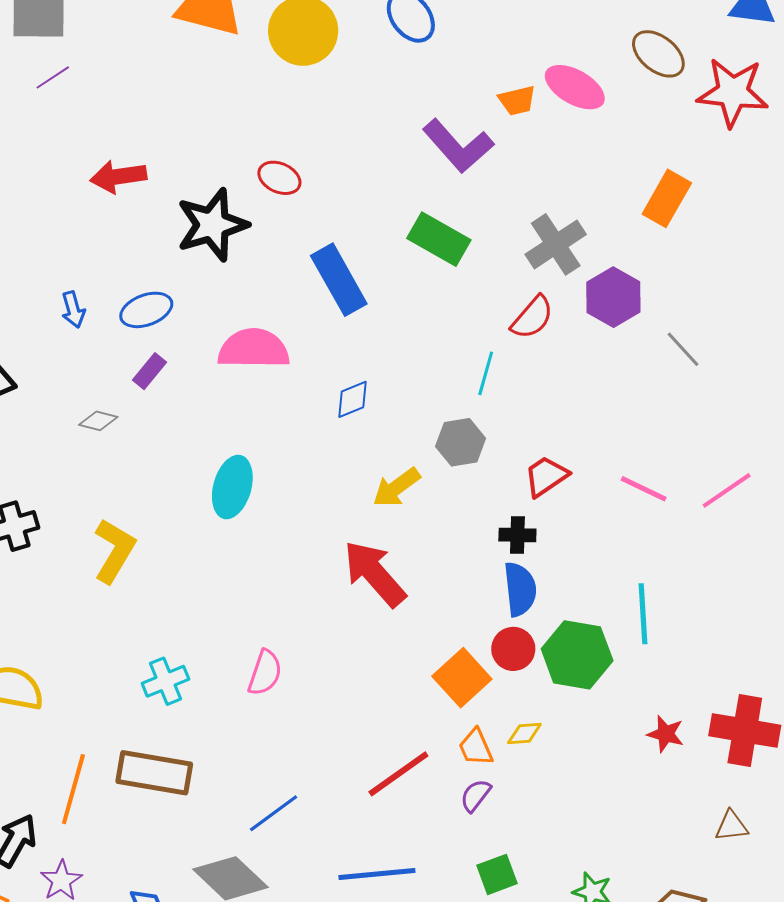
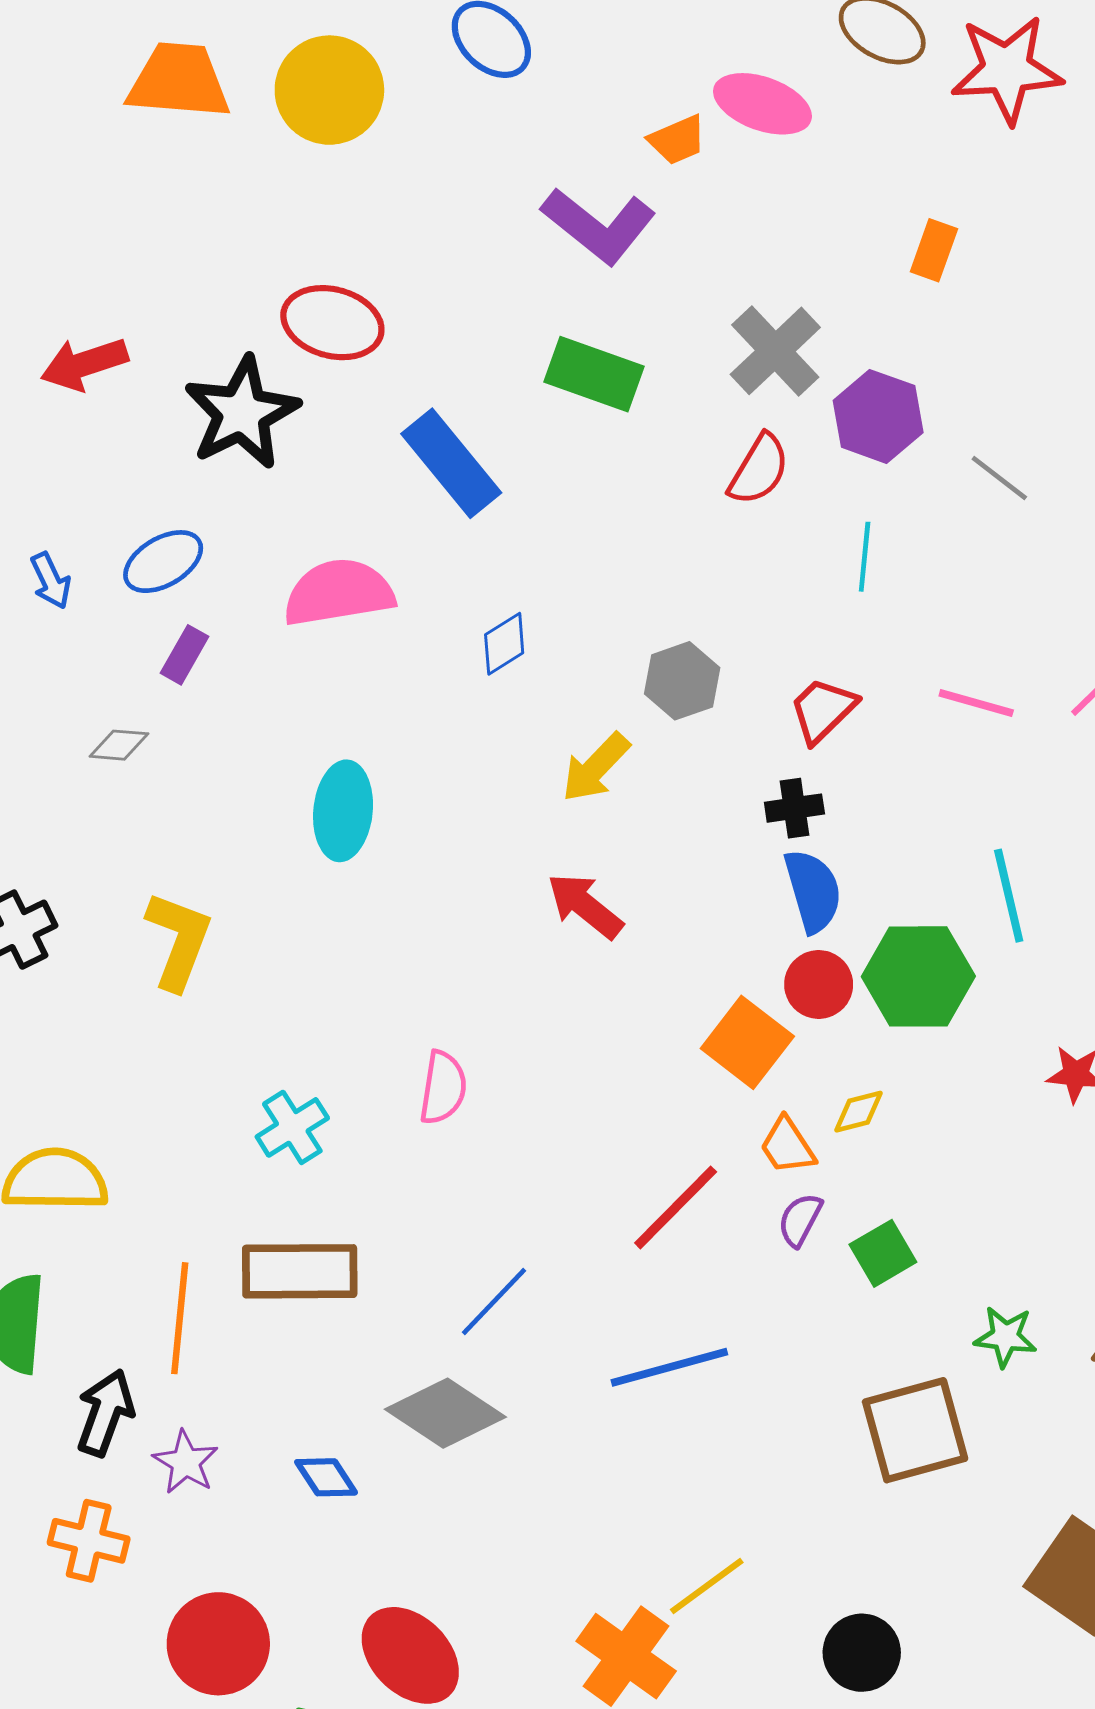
red ellipse: (279, 178) -> (332, 323), size x1.5
orange rectangle: (667, 198) -> (934, 250), size x0.7
cyan line: (486, 373) -> (865, 557), moved
red arrow: (375, 574) -> (585, 906), size x0.7
green square: (497, 874) -> (883, 1253), moved

